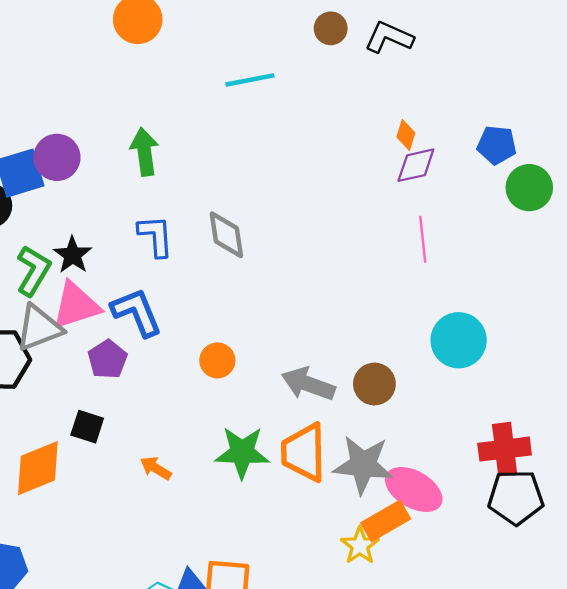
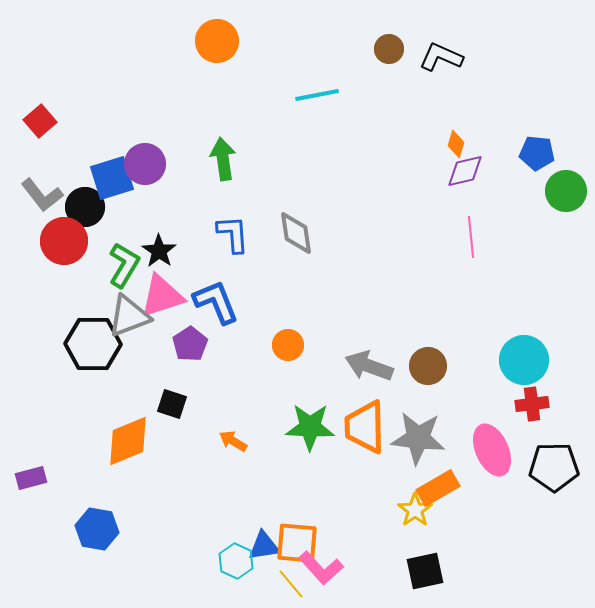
cyan circle: (459, 340) -> (524, 360), moved
red cross: (505, 449) -> (532, 404), moved, size x0.7
pink ellipse: (414, 489) -> (492, 450), moved, turned 36

